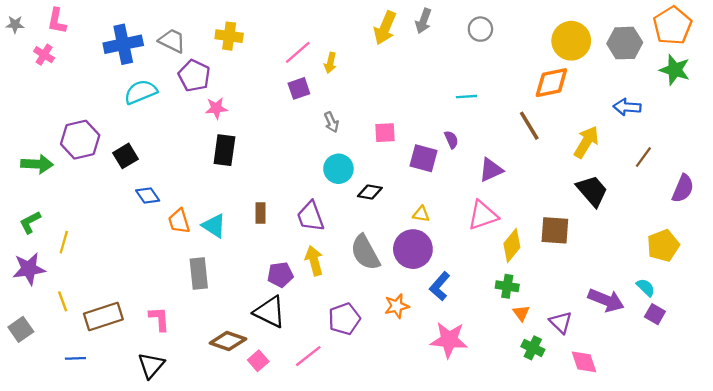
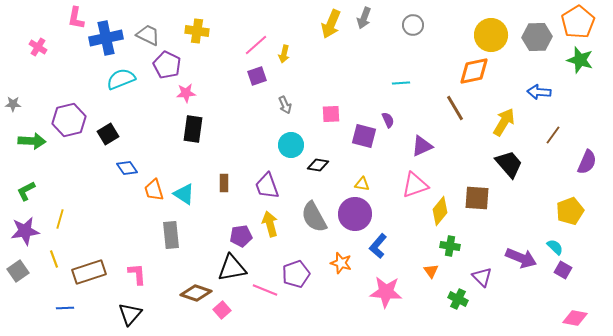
pink L-shape: (57, 21) -> (76, 18), moved
gray star: (15, 24) -> (13, 104), moved
yellow line: (64, 242) -> (60, 219), moved
green cross: (507, 286) -> (450, 246), moved
orange star: (397, 306) -> (341, 263), turned 30
black triangle: (270, 312) -> (232, 268), turned -36
orange triangle: (521, 313) -> (431, 271), moved
gray square: (21, 329) -> (18, 271), moved
pink line: (308, 356) -> (265, 290), moved, turned 60
pink diamond: (584, 362) -> (575, 318), moved, turned -60

